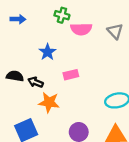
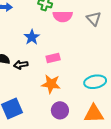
black arrow: (35, 82) -> (21, 65), turned -32
orange star: (49, 102) -> (51, 84), moved

